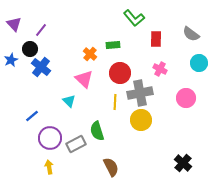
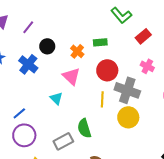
red rectangle: (156, 39) -> (143, 36), turned 49
black circle: (30, 49) -> (47, 46), moved
gray cross: (140, 93) -> (127, 90), turned 30
purple circle: (50, 138) -> (24, 135), moved

